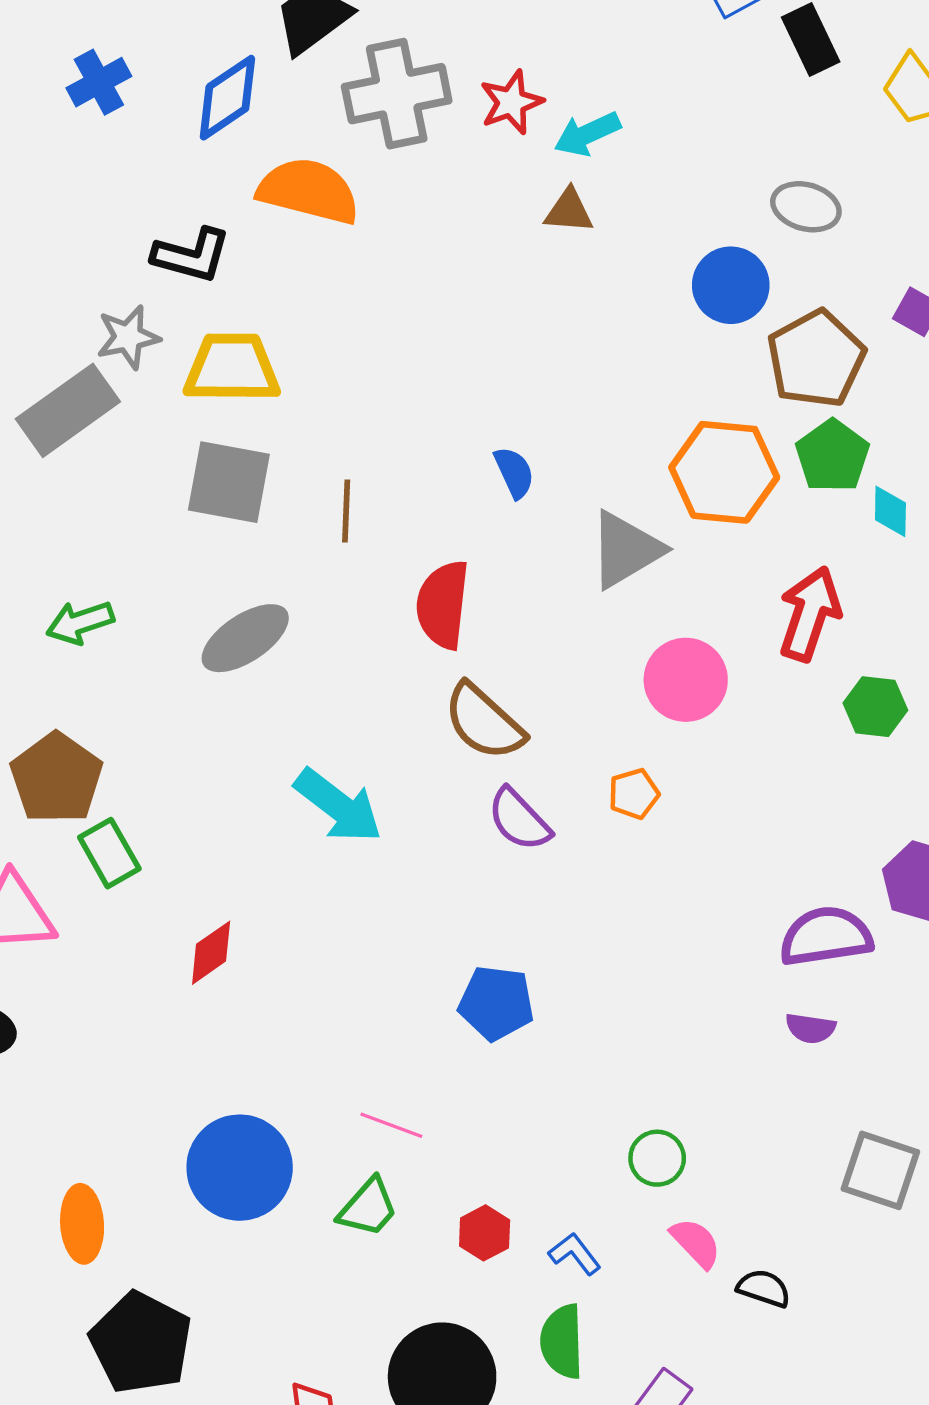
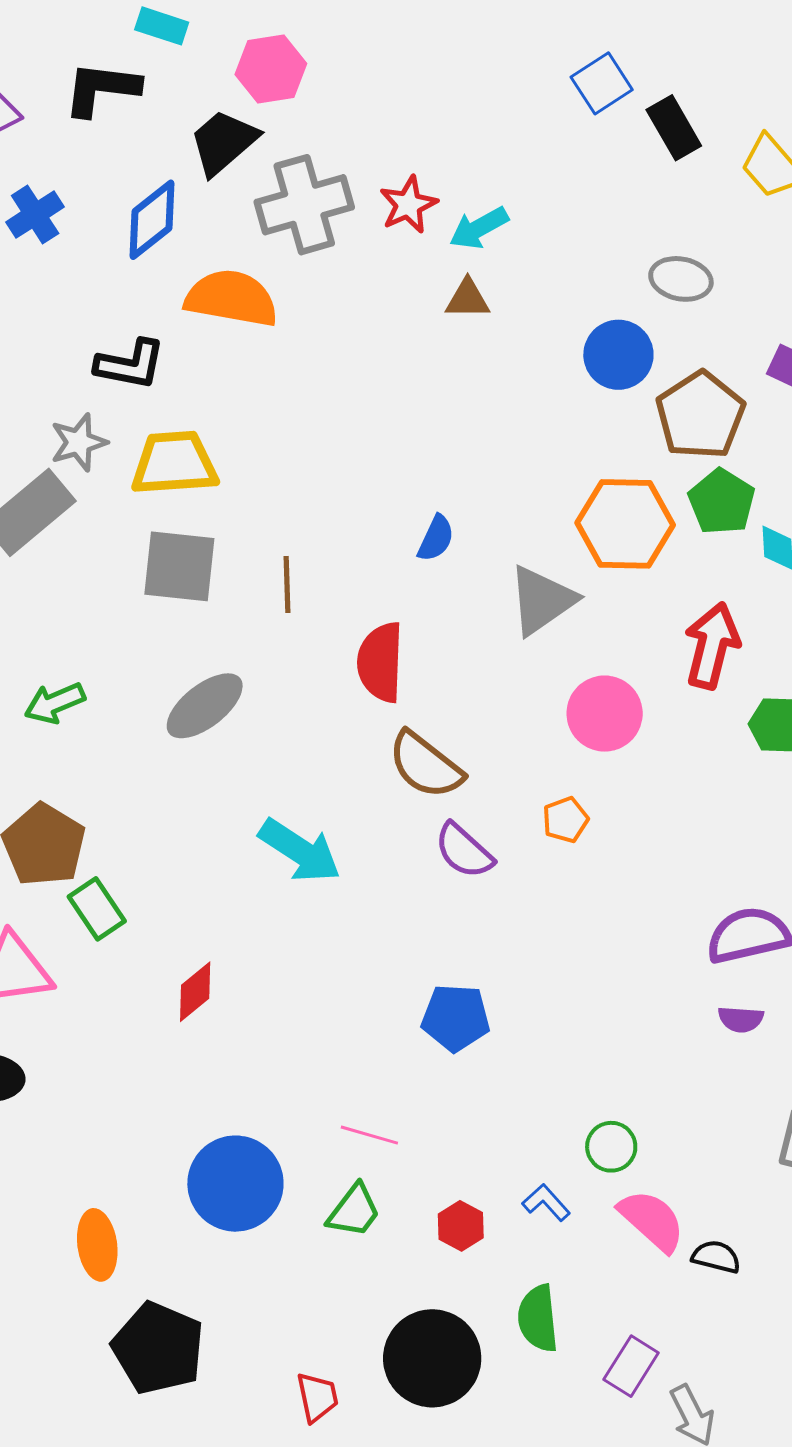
blue semicircle: (514, 472) -> (436, 538), turned 54
pink semicircle: (696, 1243) -> (652, 1221), size x1.4
blue L-shape: (575, 1254) -> (546, 1203), moved

